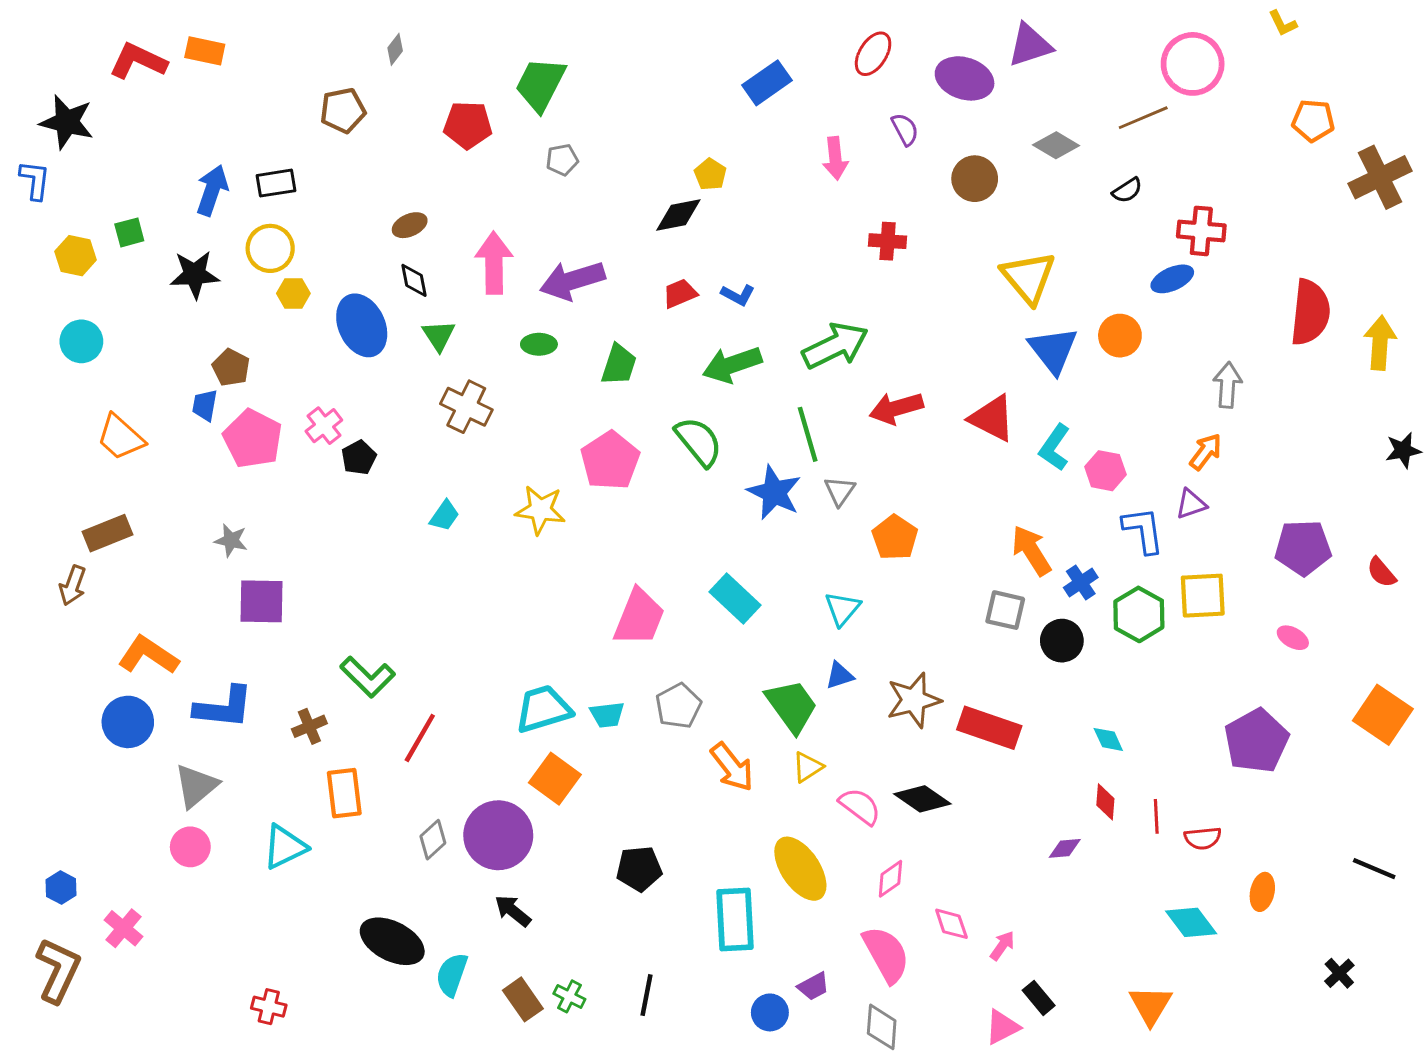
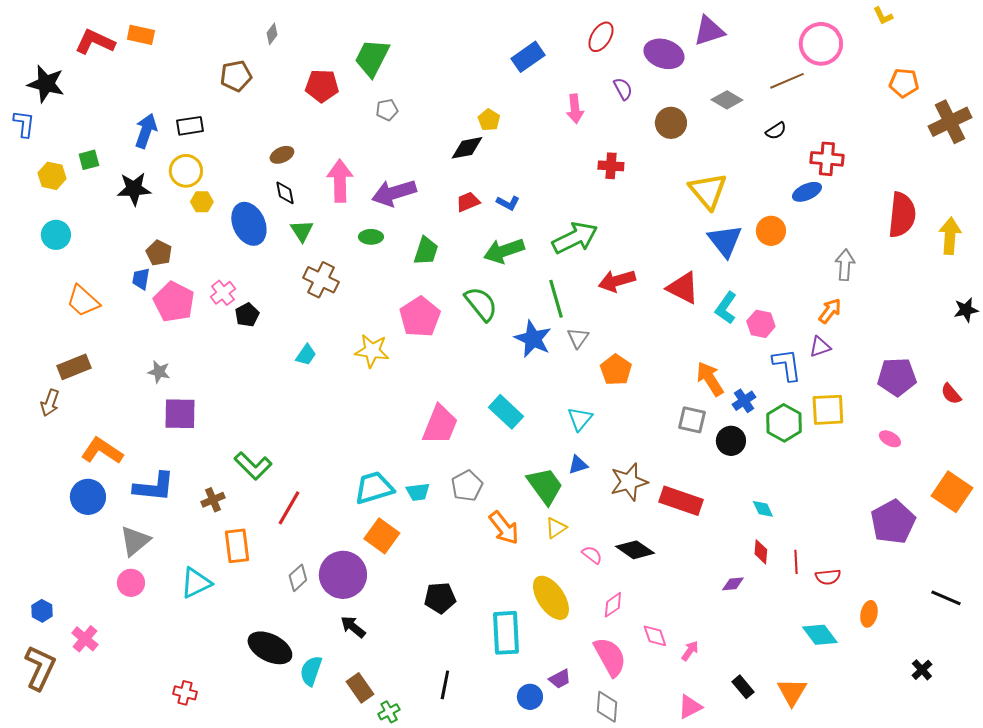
purple pentagon: (1257, 741) -> (893, 522), moved
pink semicircle: (860, 806) -> (592, 555), size x0.7
green cross: (569, 996) -> (389, 712), moved, turned 35
black rectangle: (1039, 998) -> (743, 687), moved

